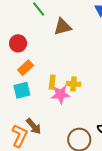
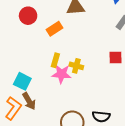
orange rectangle: (26, 68) -> (55, 29), moved
cyan square: (22, 90) -> (22, 81), moved, turned 30

